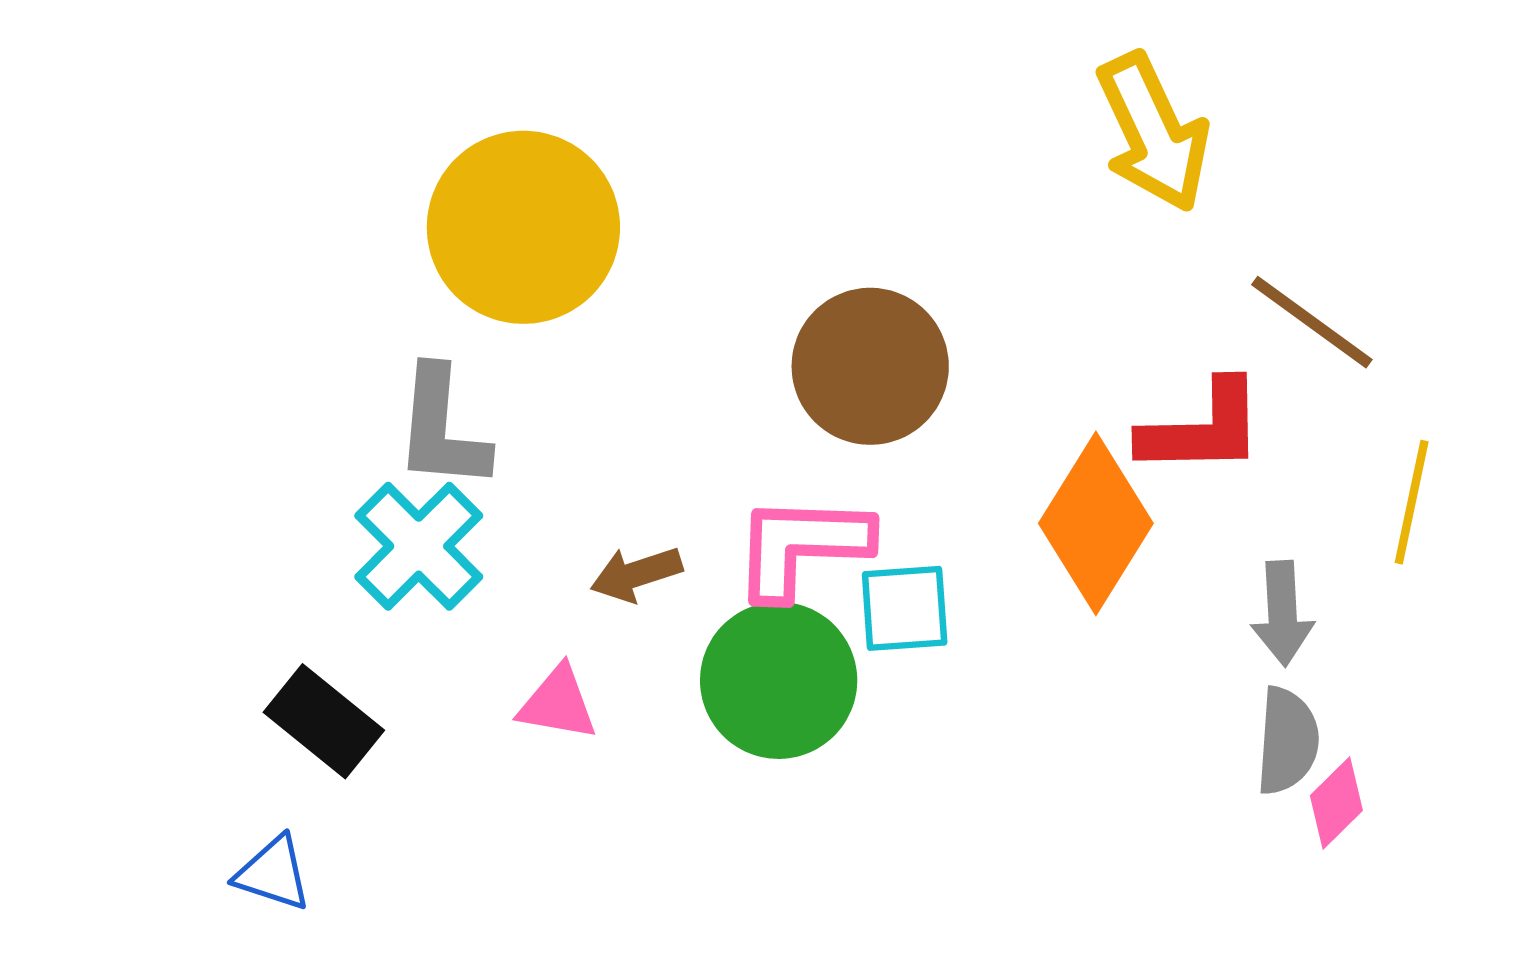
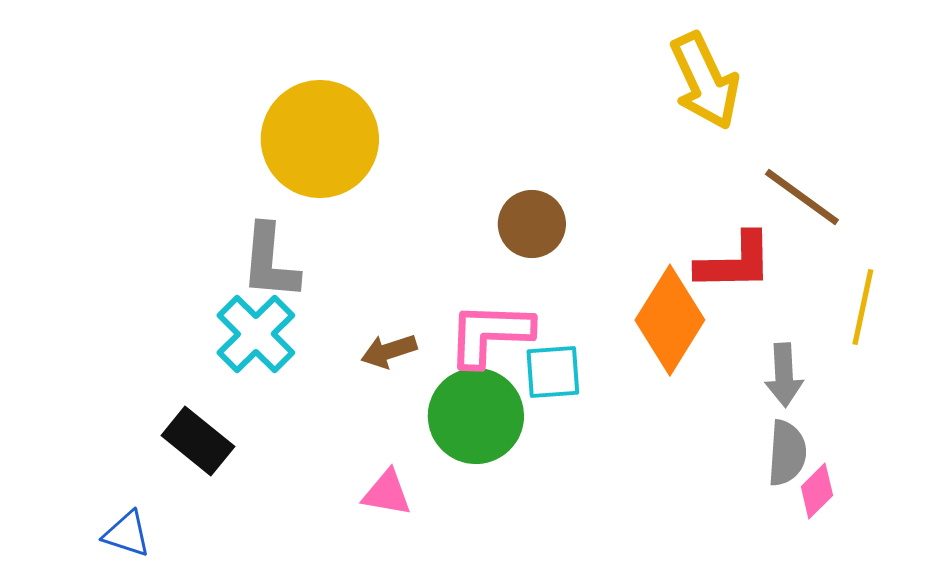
brown circle: (870, 366) -> (532, 224), size x0.7
pink triangle: (558, 703) -> (387, 493), moved
blue triangle: (273, 873) -> (127, 534), moved

